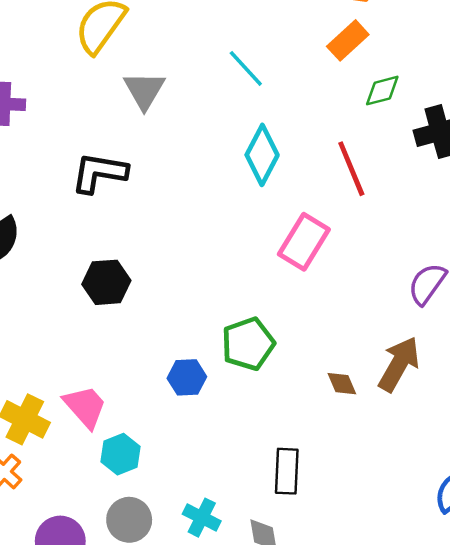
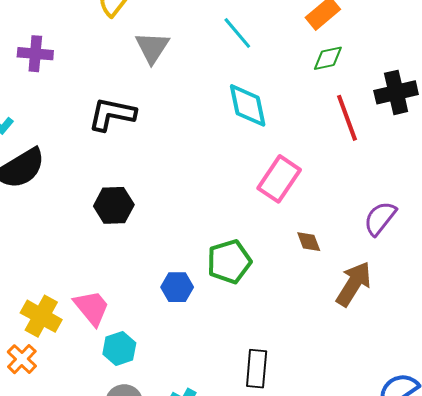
green diamond: (382, 91) -> (328, 58), moved
cyan diamond: (262, 155) -> (248, 105), turned -42
red line: (351, 169) -> (347, 118), moved
brown diamond: (342, 384) -> (309, 242), moved

